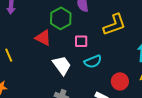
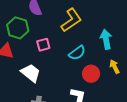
cyan semicircle: (93, 62) -> (77, 53), moved

